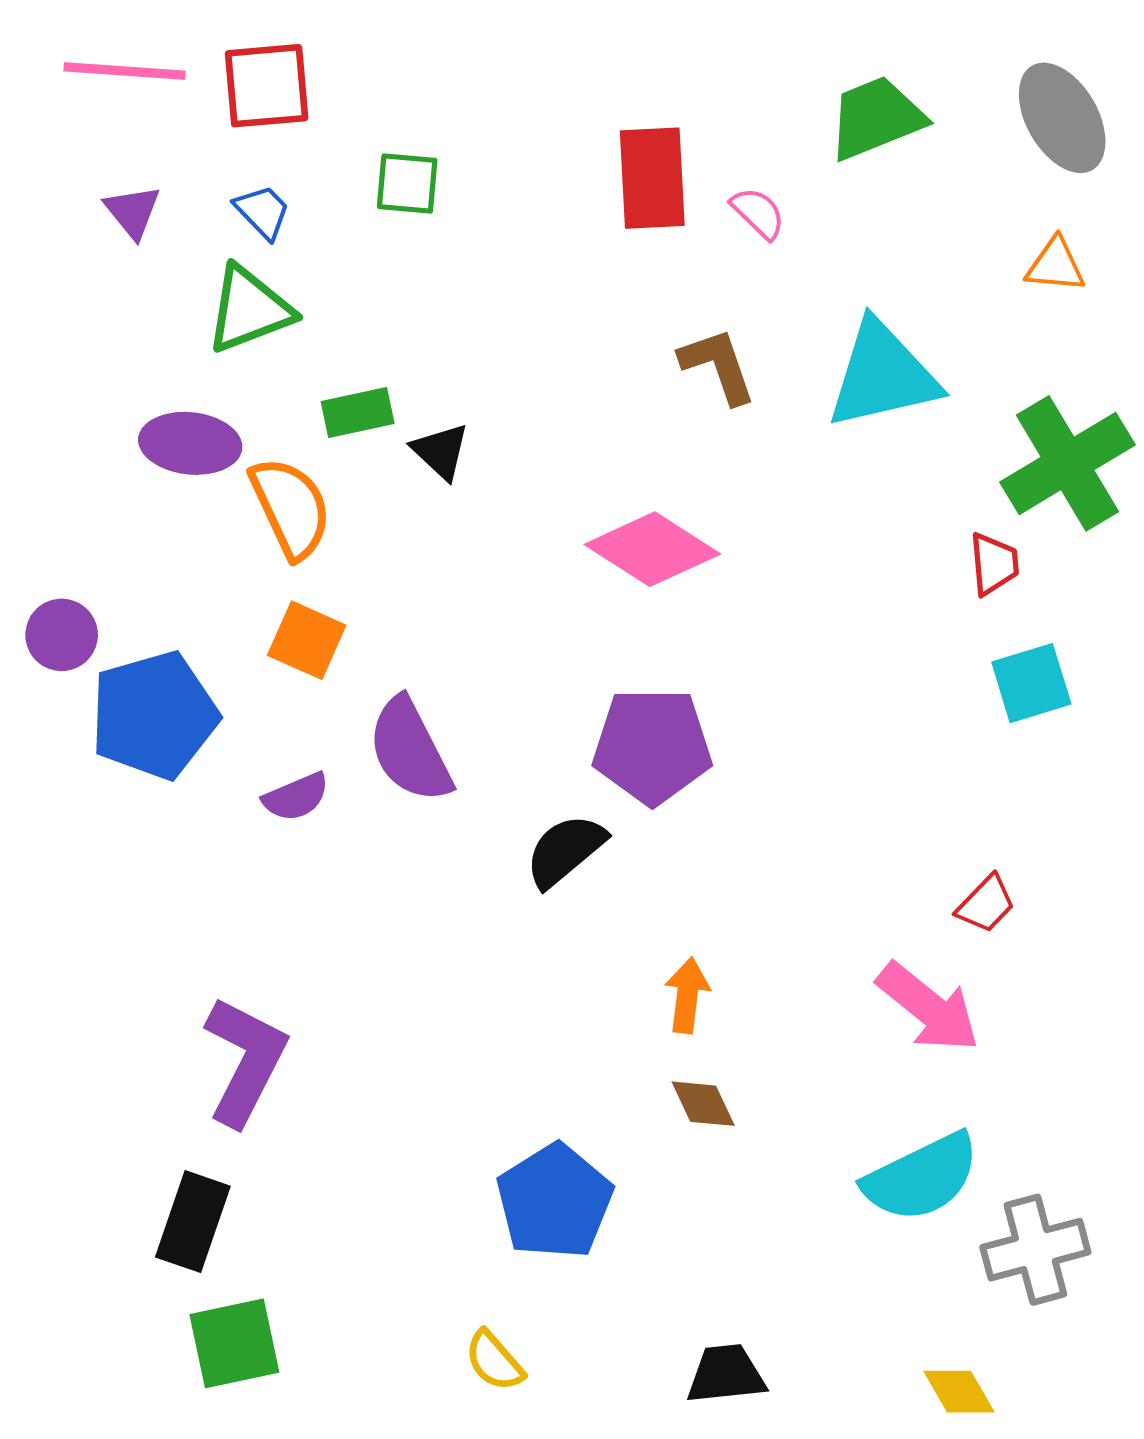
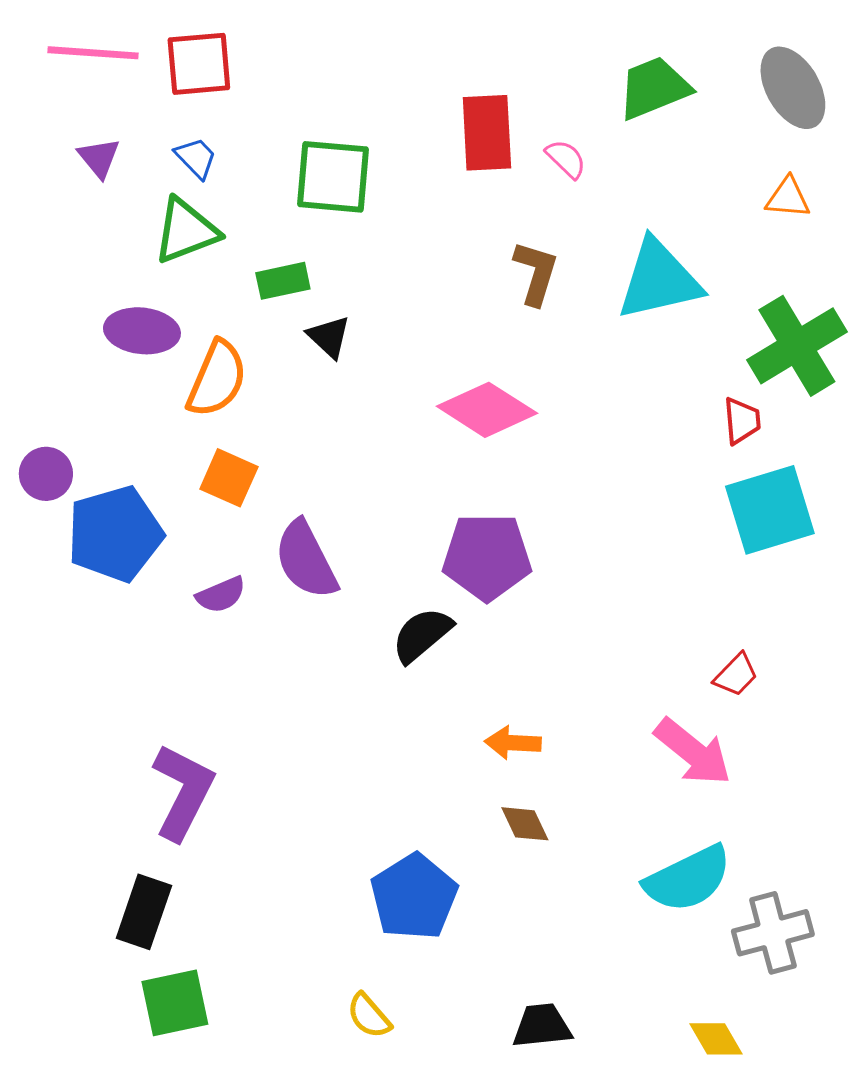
green square: (407, 183) -> (333, 177), moved, size x1.6
brown L-shape: (718, 366) -> (536, 273), turned 36
green rectangle: (358, 413) -> (283, 281), moved
orange semicircle: (291, 508) -> (217, 379), turned 48
cyan square: (1031, 683) -> (770, 510), size x1.5
orange arrow: (687, 995) -> (513, 743), turned -94

